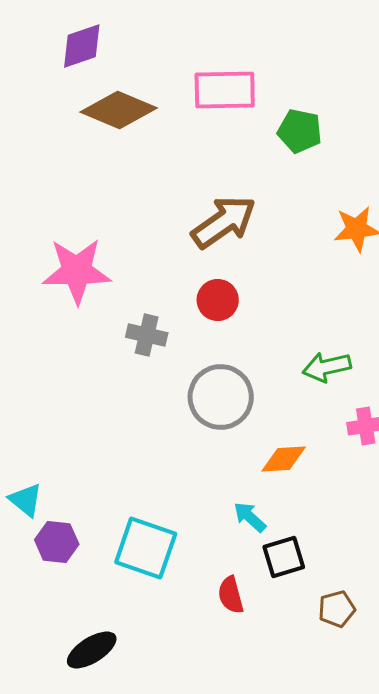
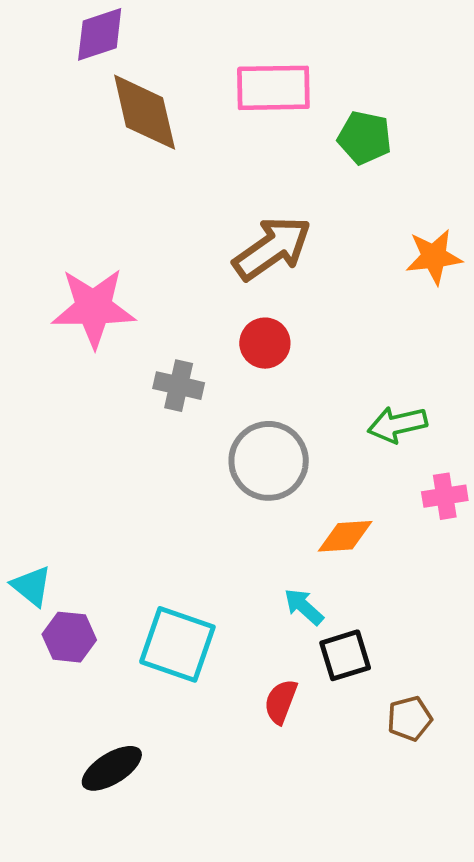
brown diamond: (119, 110) -> (145, 112), turned 54
red semicircle: (231, 595) -> (281, 702), turned 36

